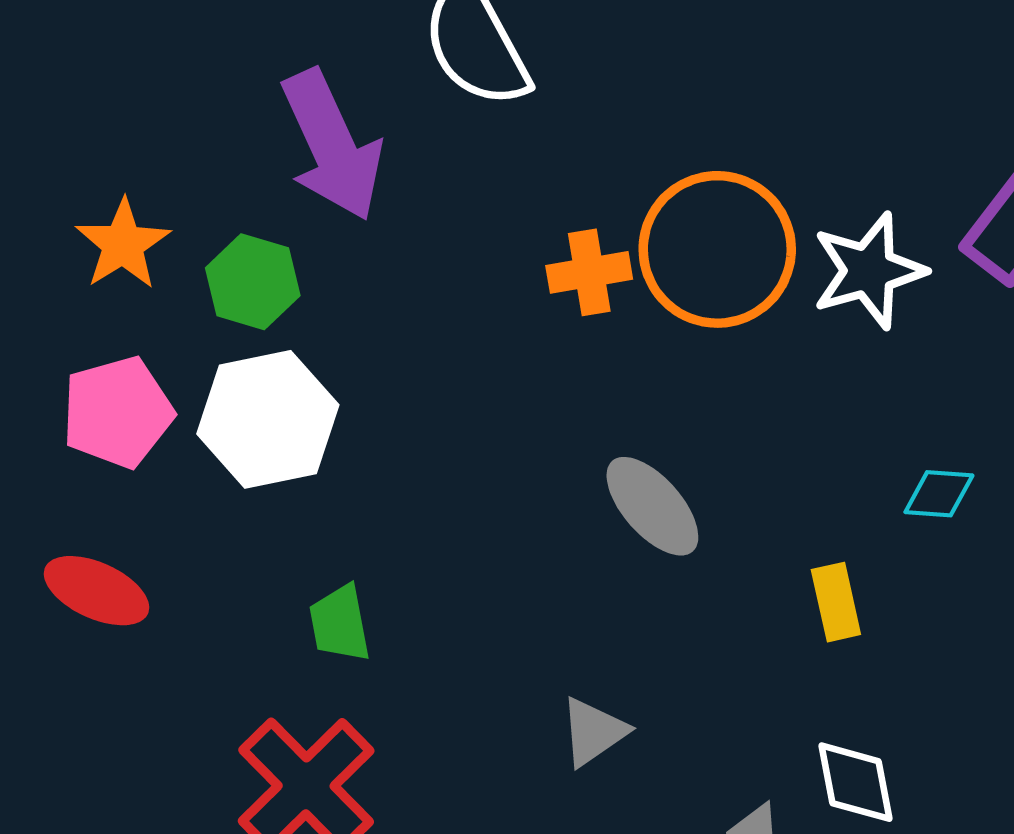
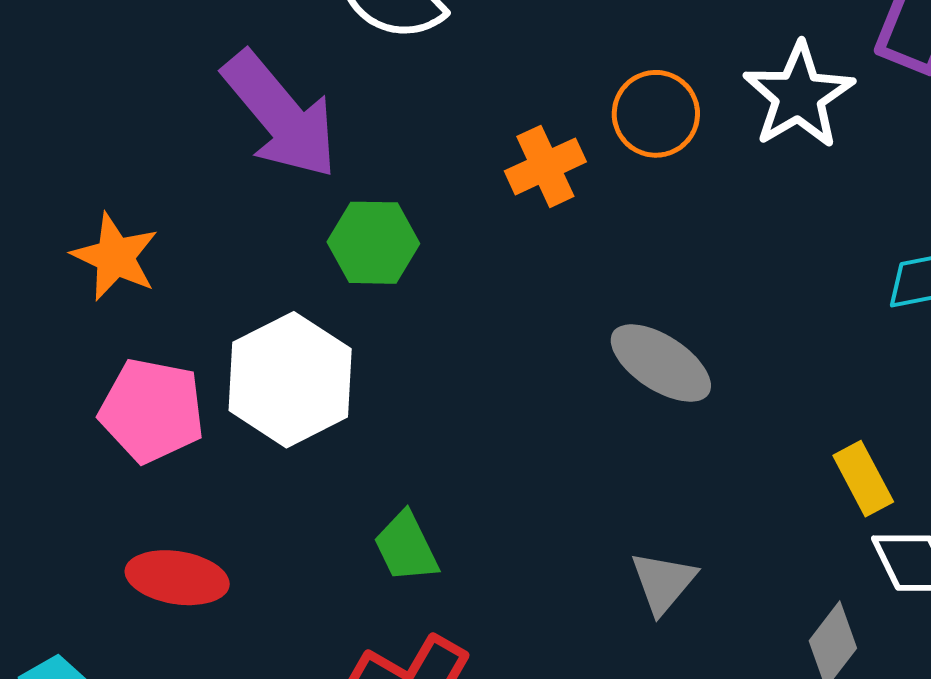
orange circle: (717, 249) -> (656, 114), size x0.6
green hexagon: (253, 282) -> (373, 243), moved
pink pentagon: (117, 412) -> (152, 411), turned -30
yellow rectangle: (836, 602) -> (863, 479), moved

